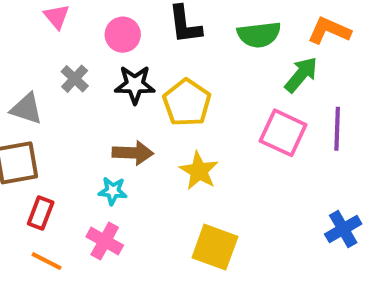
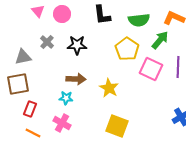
pink circle: (123, 35) -> (62, 14), moved
yellow pentagon: (187, 103) -> (127, 49), moved
gray triangle: (27, 109) -> (23, 57), turned -30

